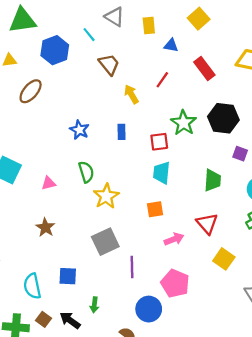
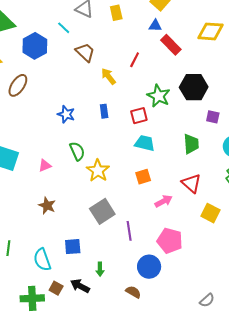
blue triangle: (171, 45) -> (155, 26), moved
cyan trapezoid: (162, 173) -> (145, 143), turned 105

